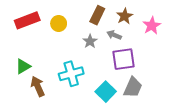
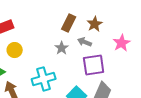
yellow circle: (59, 23) -> (15, 50), moved
pink star: (152, 26) -> (122, 43), moved

